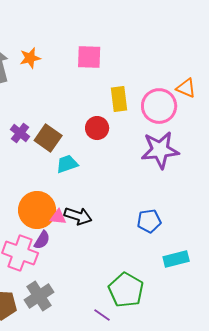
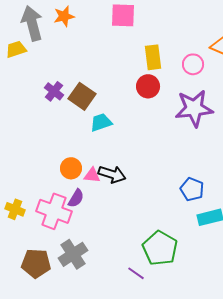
pink circle: (159, 106) -> (193, 64), size x0.6
red circle: (97, 128) -> (148, 86), moved
orange circle: (37, 210) -> (71, 168), size x0.6
blue pentagon: (149, 221) -> (192, 189), moved, turned 30

